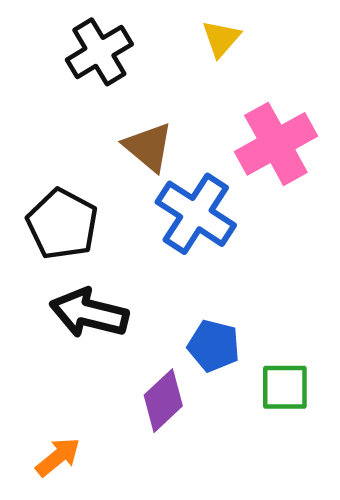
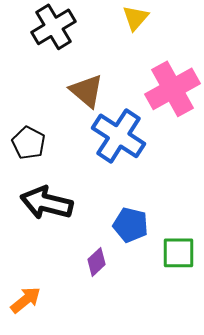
black pentagon: (62, 224) -> (29, 143), size x0.7
purple diamond: (163, 401) -> (97, 262), size x0.7

